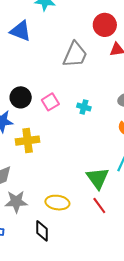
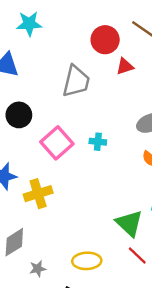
black circle: (21, 97) -> (19, 115), moved
pink square: (50, 102) -> (57, 143), size x1.5
gray star: (16, 202) -> (38, 269), size x0.6

